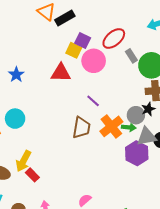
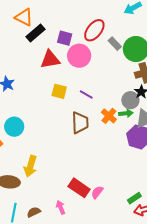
black rectangle: (65, 18) -> (35, 33), moved
yellow square: (74, 50) -> (59, 91), moved
red triangle: (61, 73) -> (50, 60), moved
orange cross: (111, 126) -> (109, 116), size x0.7
red rectangle: (32, 175) -> (79, 188), moved, size x1.5

